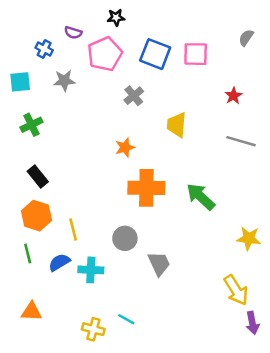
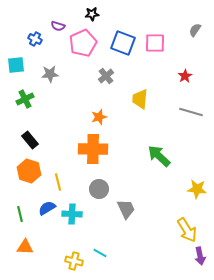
gray star: (64, 81) -> (50, 74), moved
orange cross: (146, 188) -> (93, 149), moved
green line: (28, 254) -> (20, 214), moved

